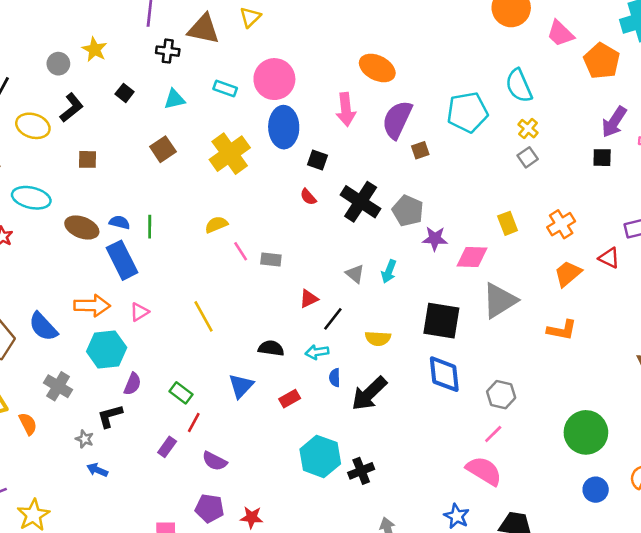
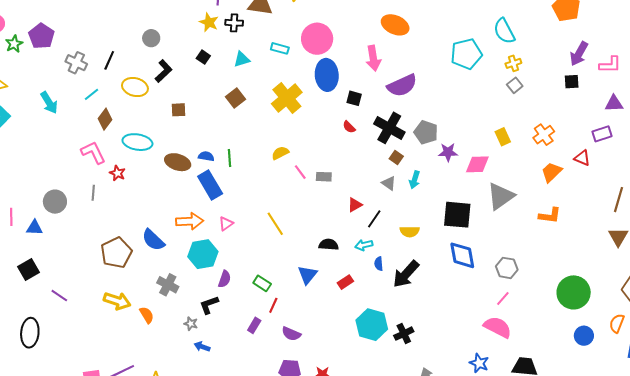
yellow star: (95, 49) -> (209, 22), moved
purple semicircle: (397, 120) -> (402, 85), moved, turned -136
yellow cross: (528, 129) -> (513, 63), turned 35
brown square: (420, 150) -> (396, 157), moved, turned -32

